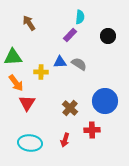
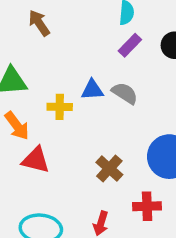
purple rectangle: (70, 35) -> (130, 45), moved
red triangle: (27, 103) -> (36, 160), turned -48

